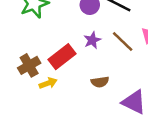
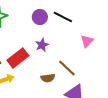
brown line: (123, 41) -> (67, 68), moved

